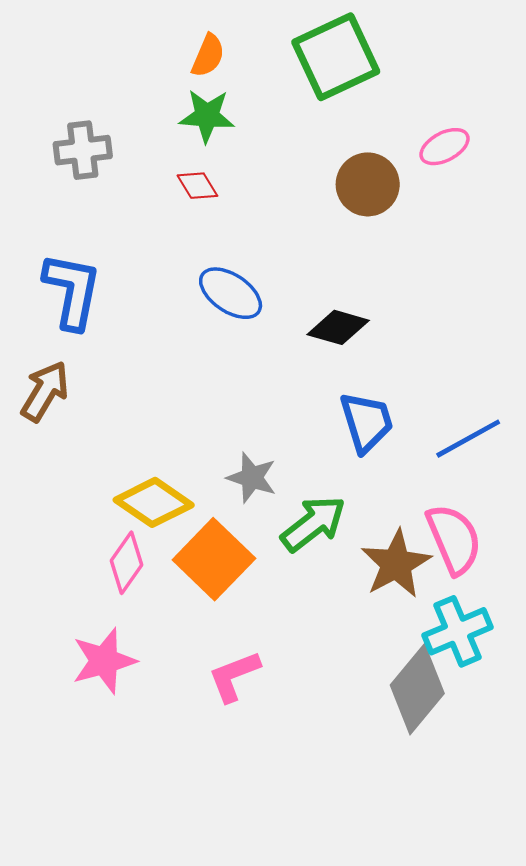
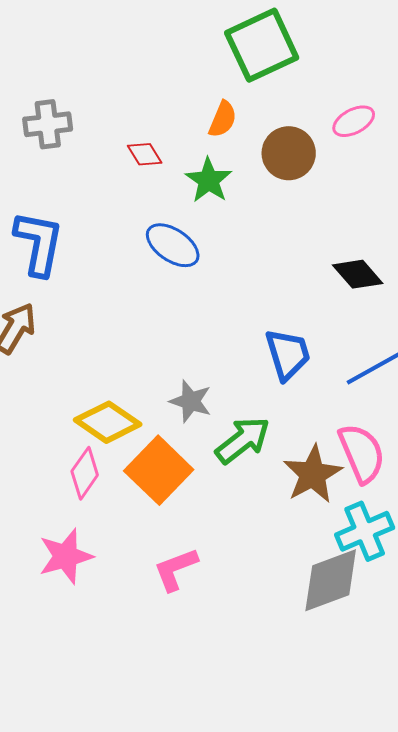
orange semicircle: (208, 56) -> (223, 119), moved
green star: (207, 116) -> (209, 180), moved, turned 30
black diamond: (338, 327) -> (358, 274), moved, turned 33
gray diamond: (417, 689) -> (331, 580), turned 30

